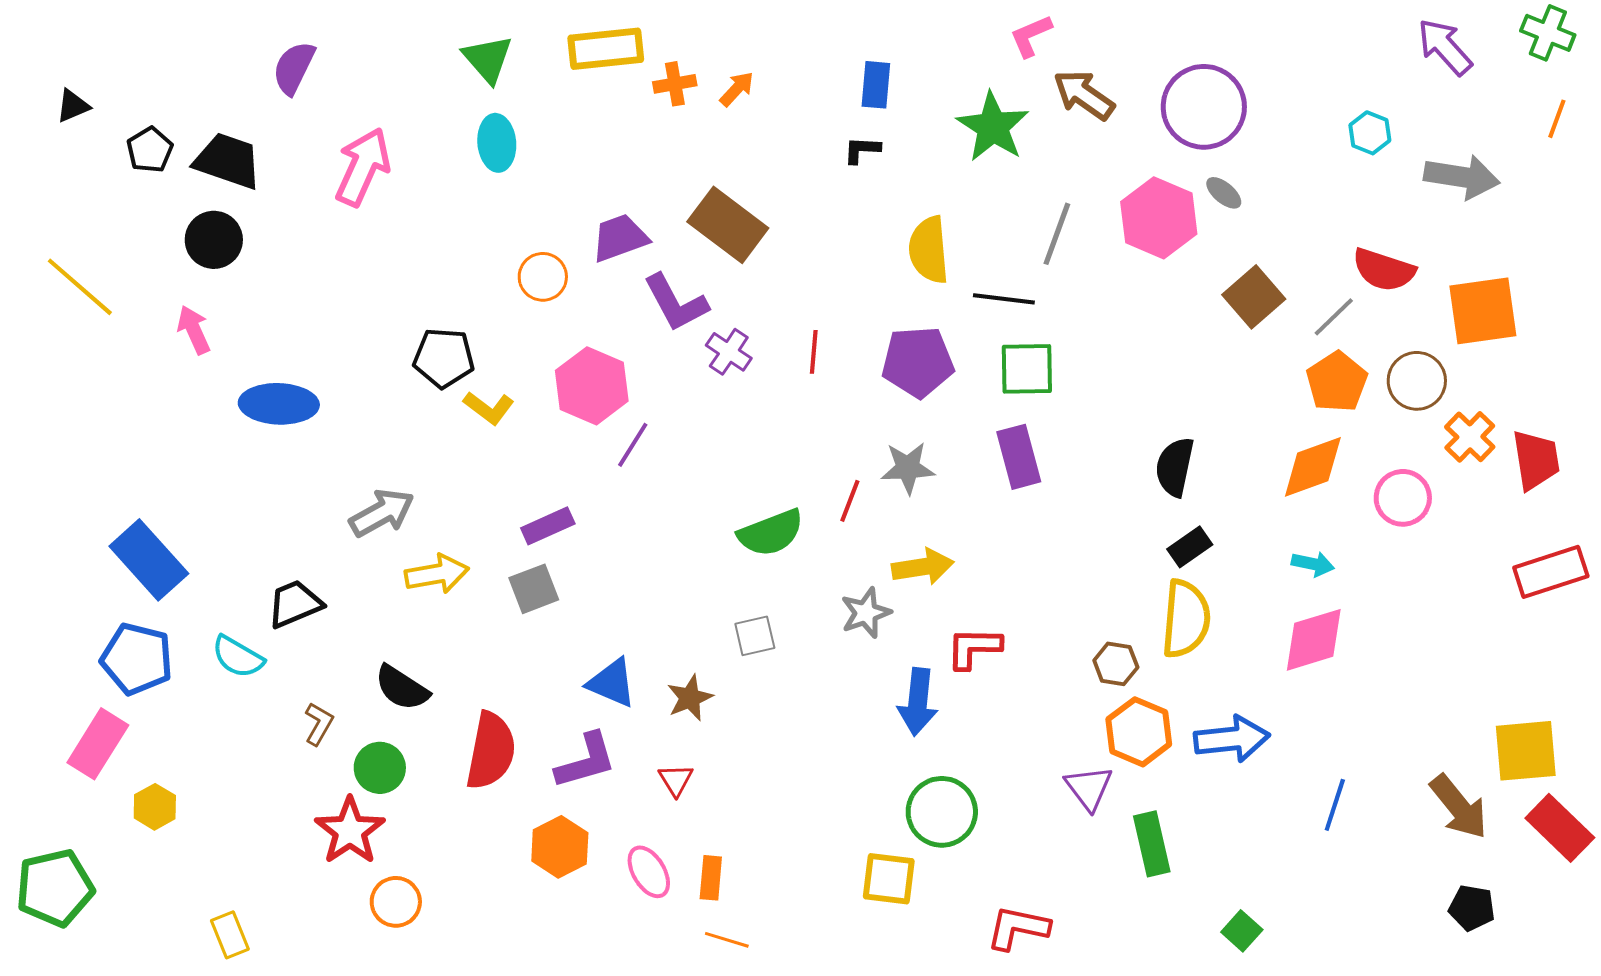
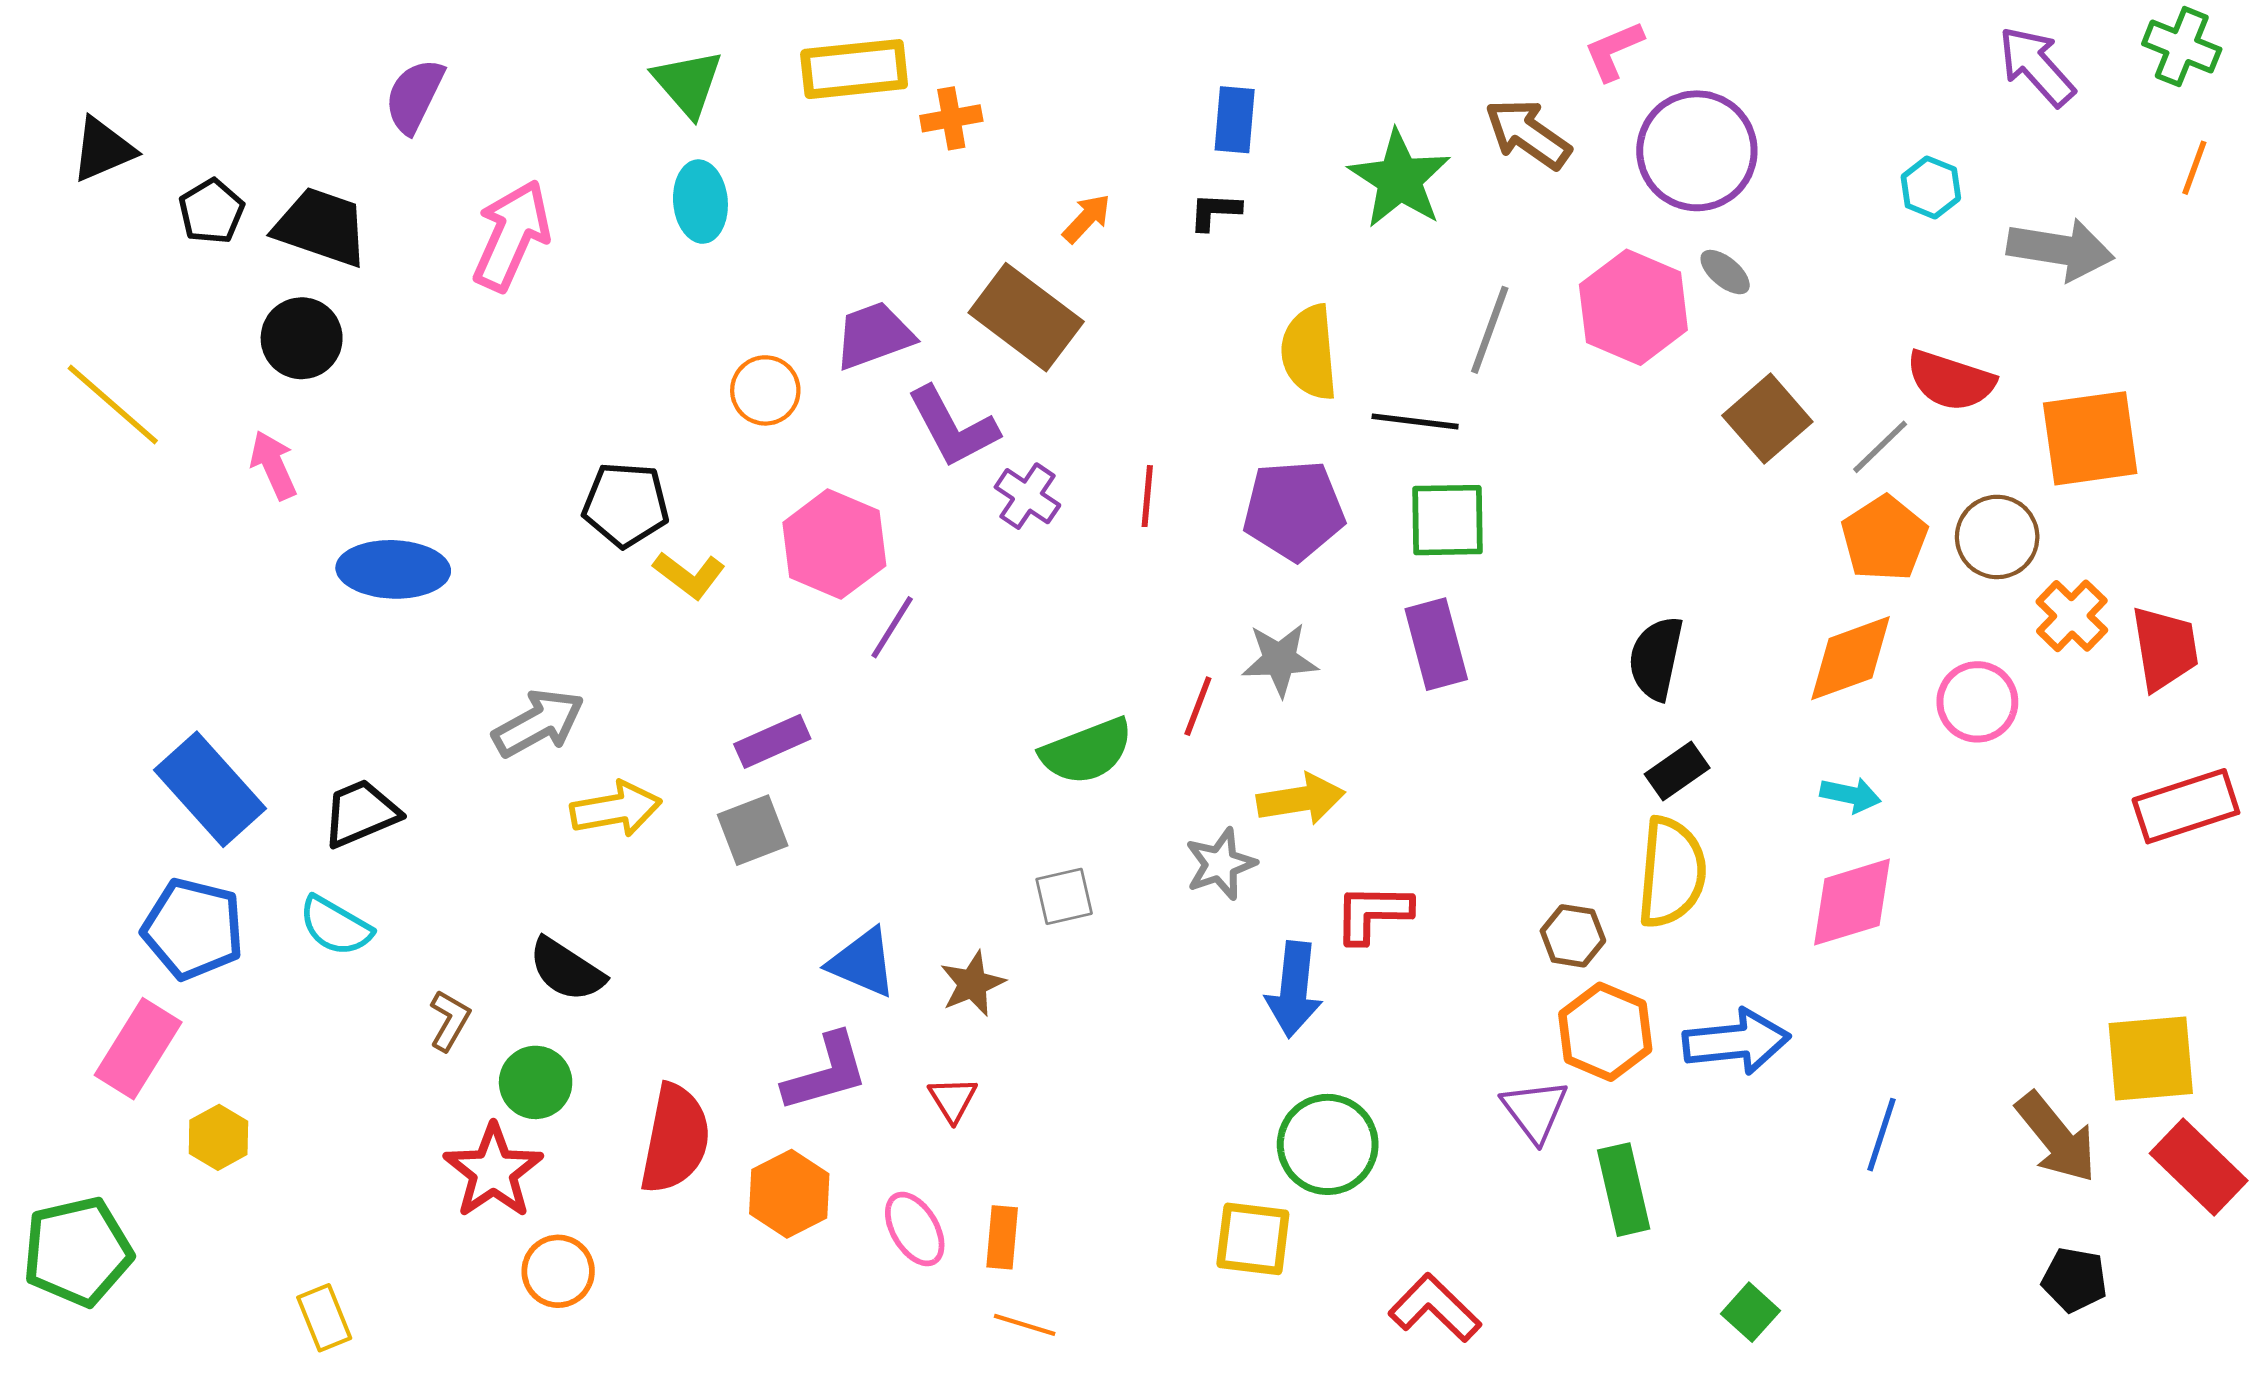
pink L-shape: (1031, 36) -> (1614, 51), moved
orange arrow: (737, 89) -> (1087, 218), moved
black triangle: (73, 106) -> (103, 149), size x1.4
black trapezoid: (295, 604) -> (361, 813), moved
red semicircle: (491, 751) -> (675, 1139), moved
red L-shape: (1018, 928) -> (1435, 1308), turned 32

